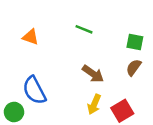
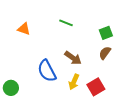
green square: (135, 42) -> (106, 33), turned -32
blue semicircle: (34, 90) -> (47, 71), moved

